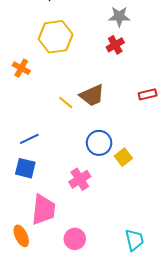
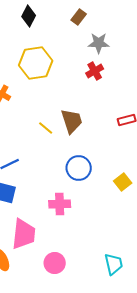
brown trapezoid: (92, 95) -> (72, 121), turned -84
yellow square: (123, 157) -> (123, 182), moved
pink cross: (80, 179) -> (60, 204), turned 30

